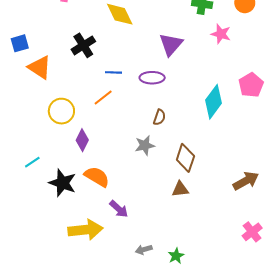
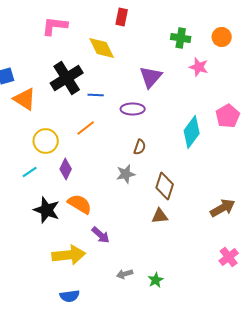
black cross: (83, 45) -> (67, 78), size x1.4
blue line: (114, 72) -> (96, 95), moved
cyan line: (32, 162) -> (30, 172), moved

